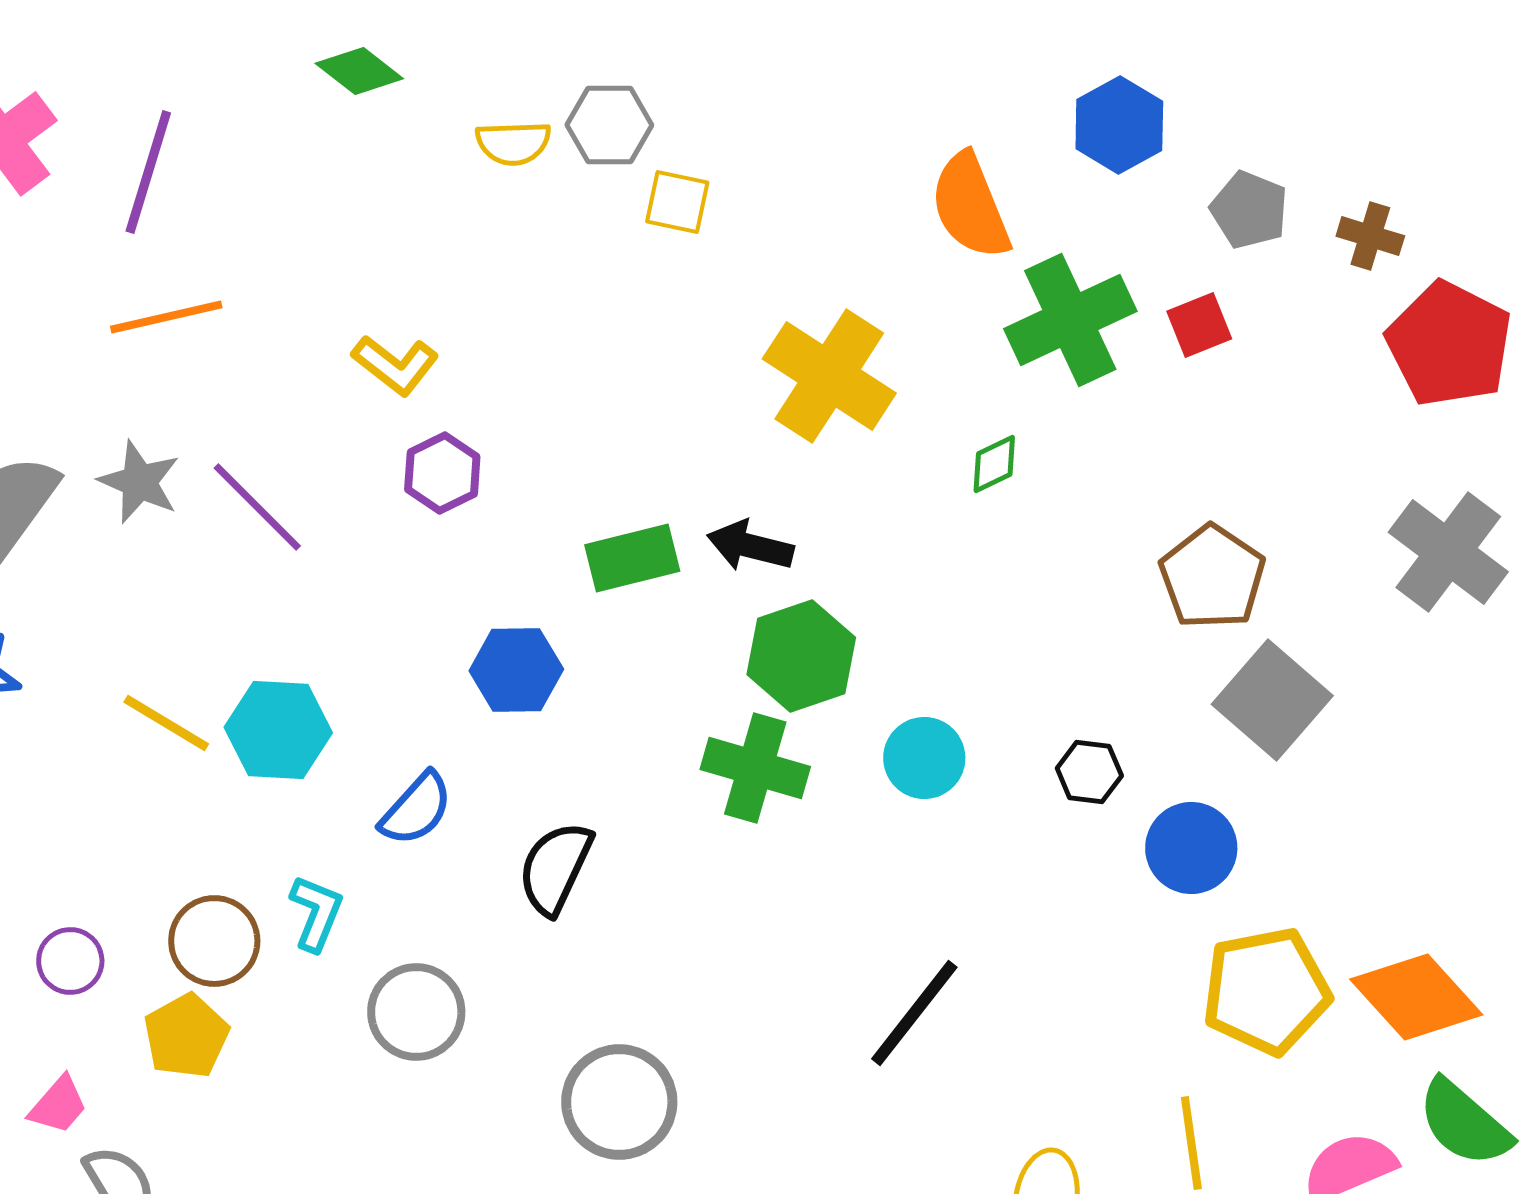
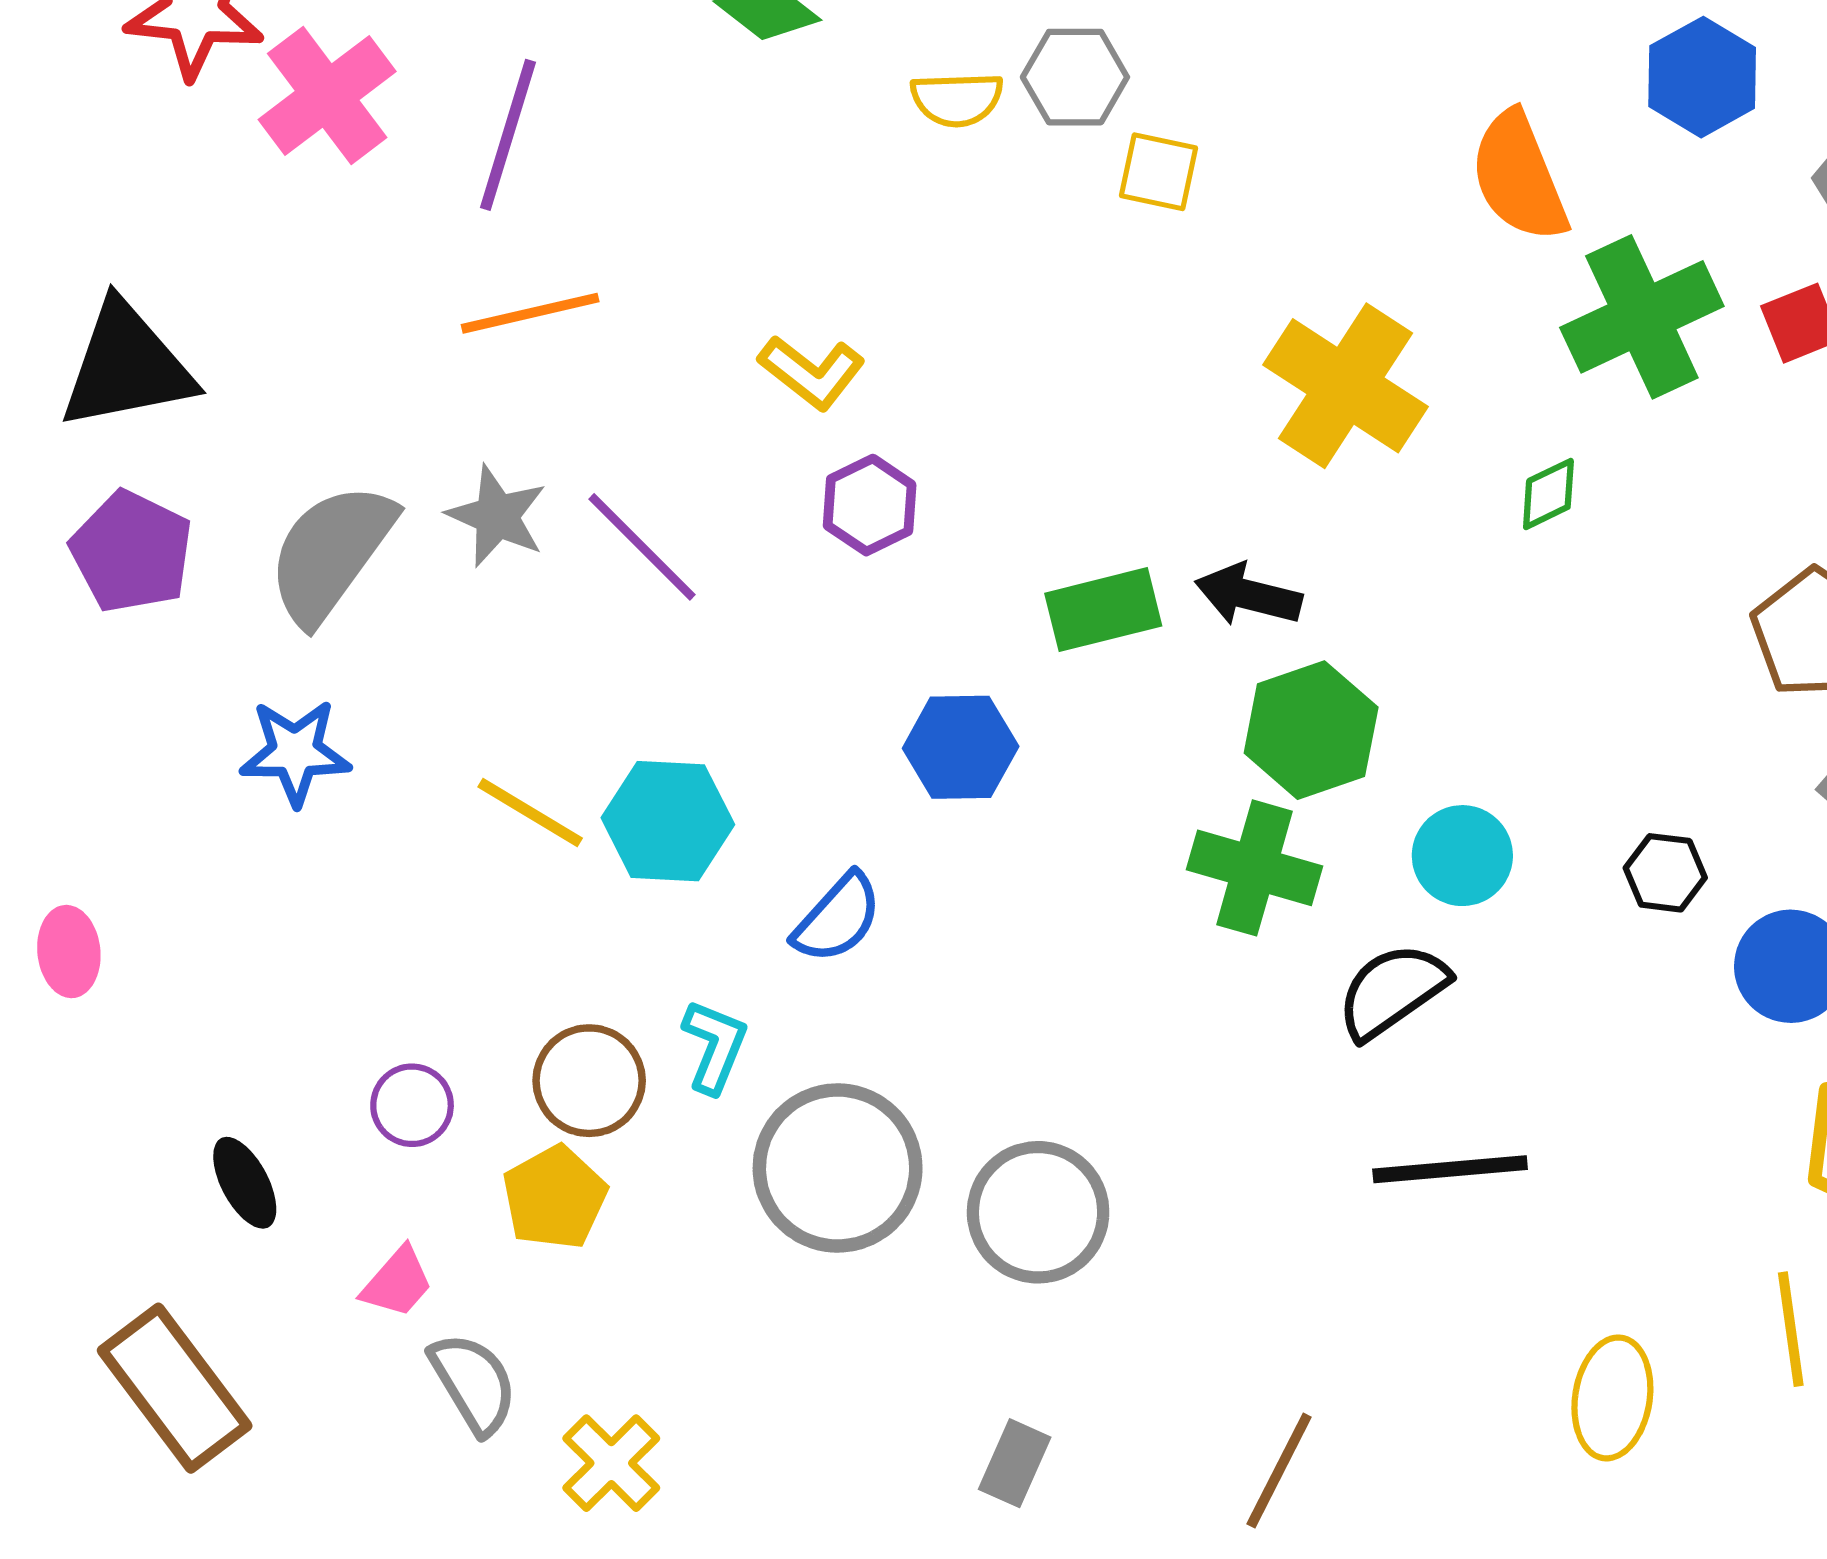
black semicircle: (555, 868) -> (1392, 991), moved, turned 30
gray circle: (416, 1012) -> (838, 1168), size x1.4
black line: (914, 1013) -> (1450, 1169), turned 47
gray circle: (619, 1102) -> (1038, 1212), moved

